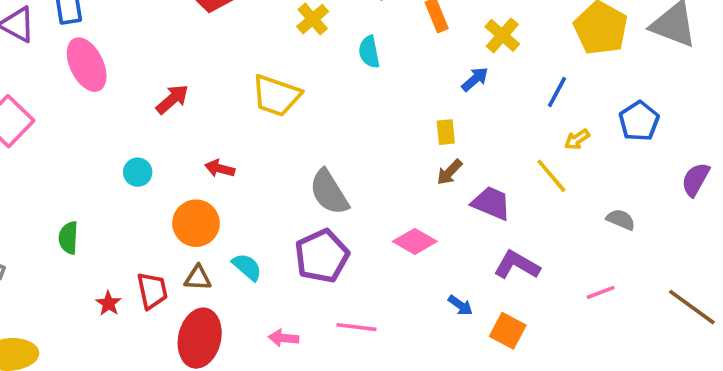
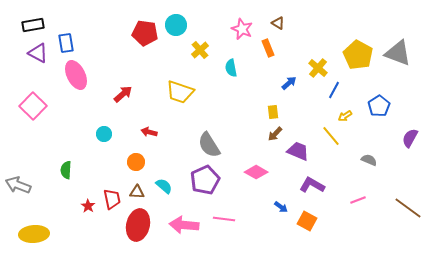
yellow cross: (502, 35) -> (318, 68), moved
orange circle: (196, 223) -> (136, 162), size x0.7
pink arrow: (284, 338) -> (184, 225), size x1.8

